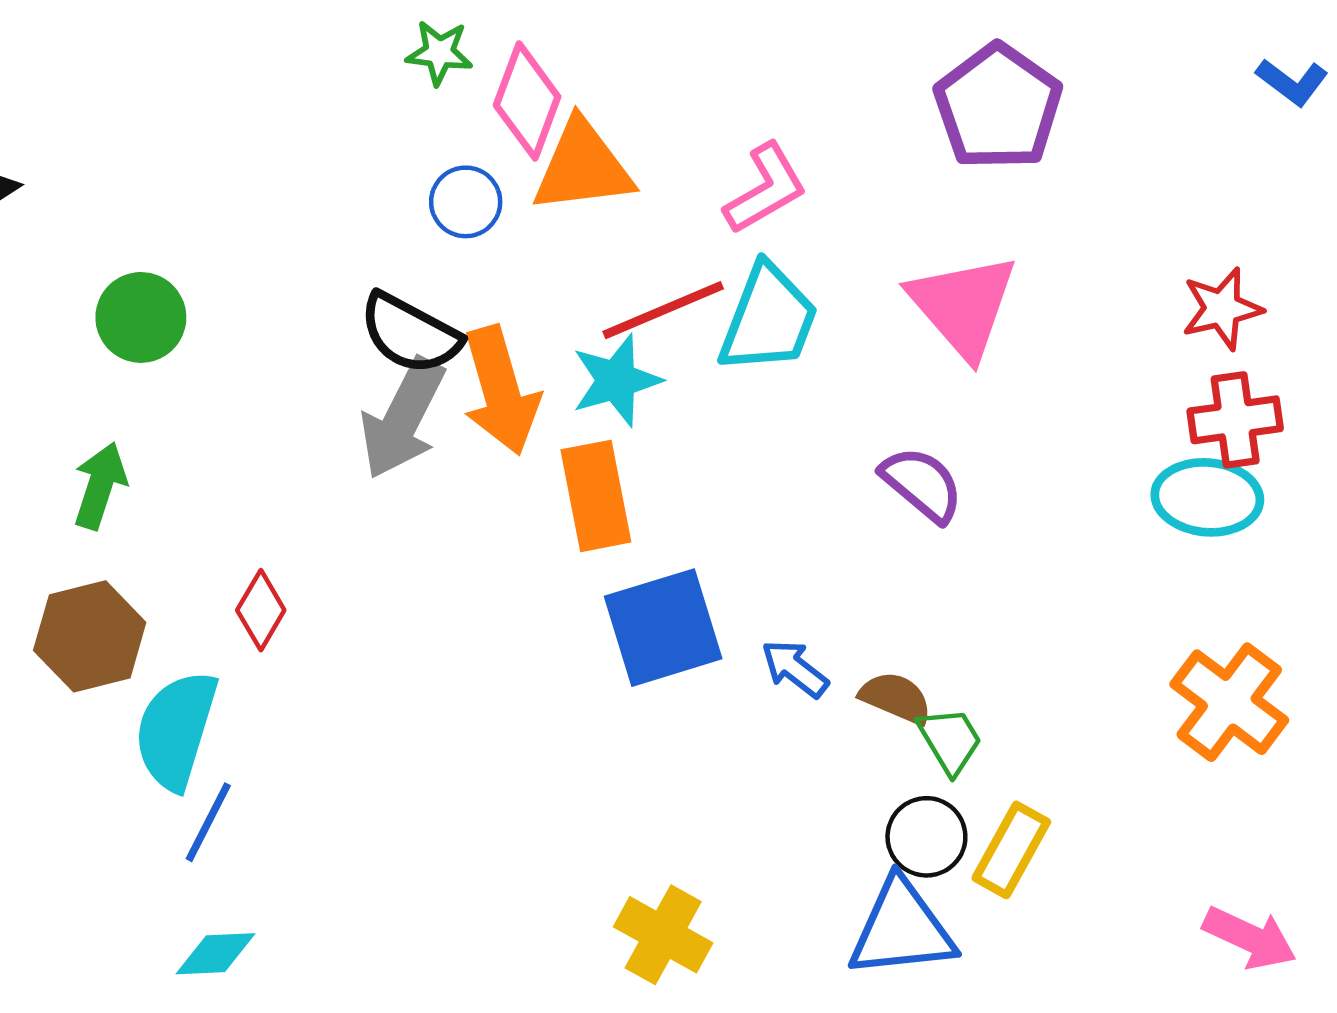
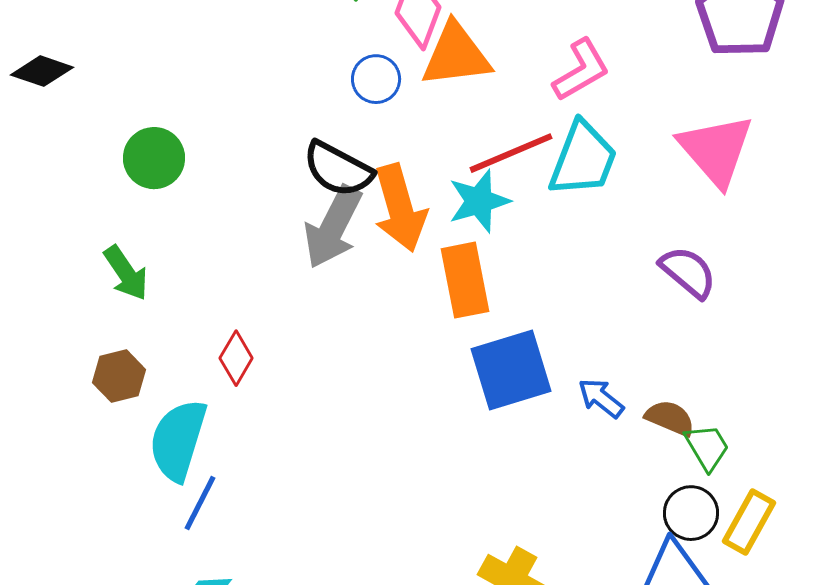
green arrow: (100, 486) -> (126, 273), turned 128
brown hexagon: (90, 636) -> (119, 376), size x0.7

